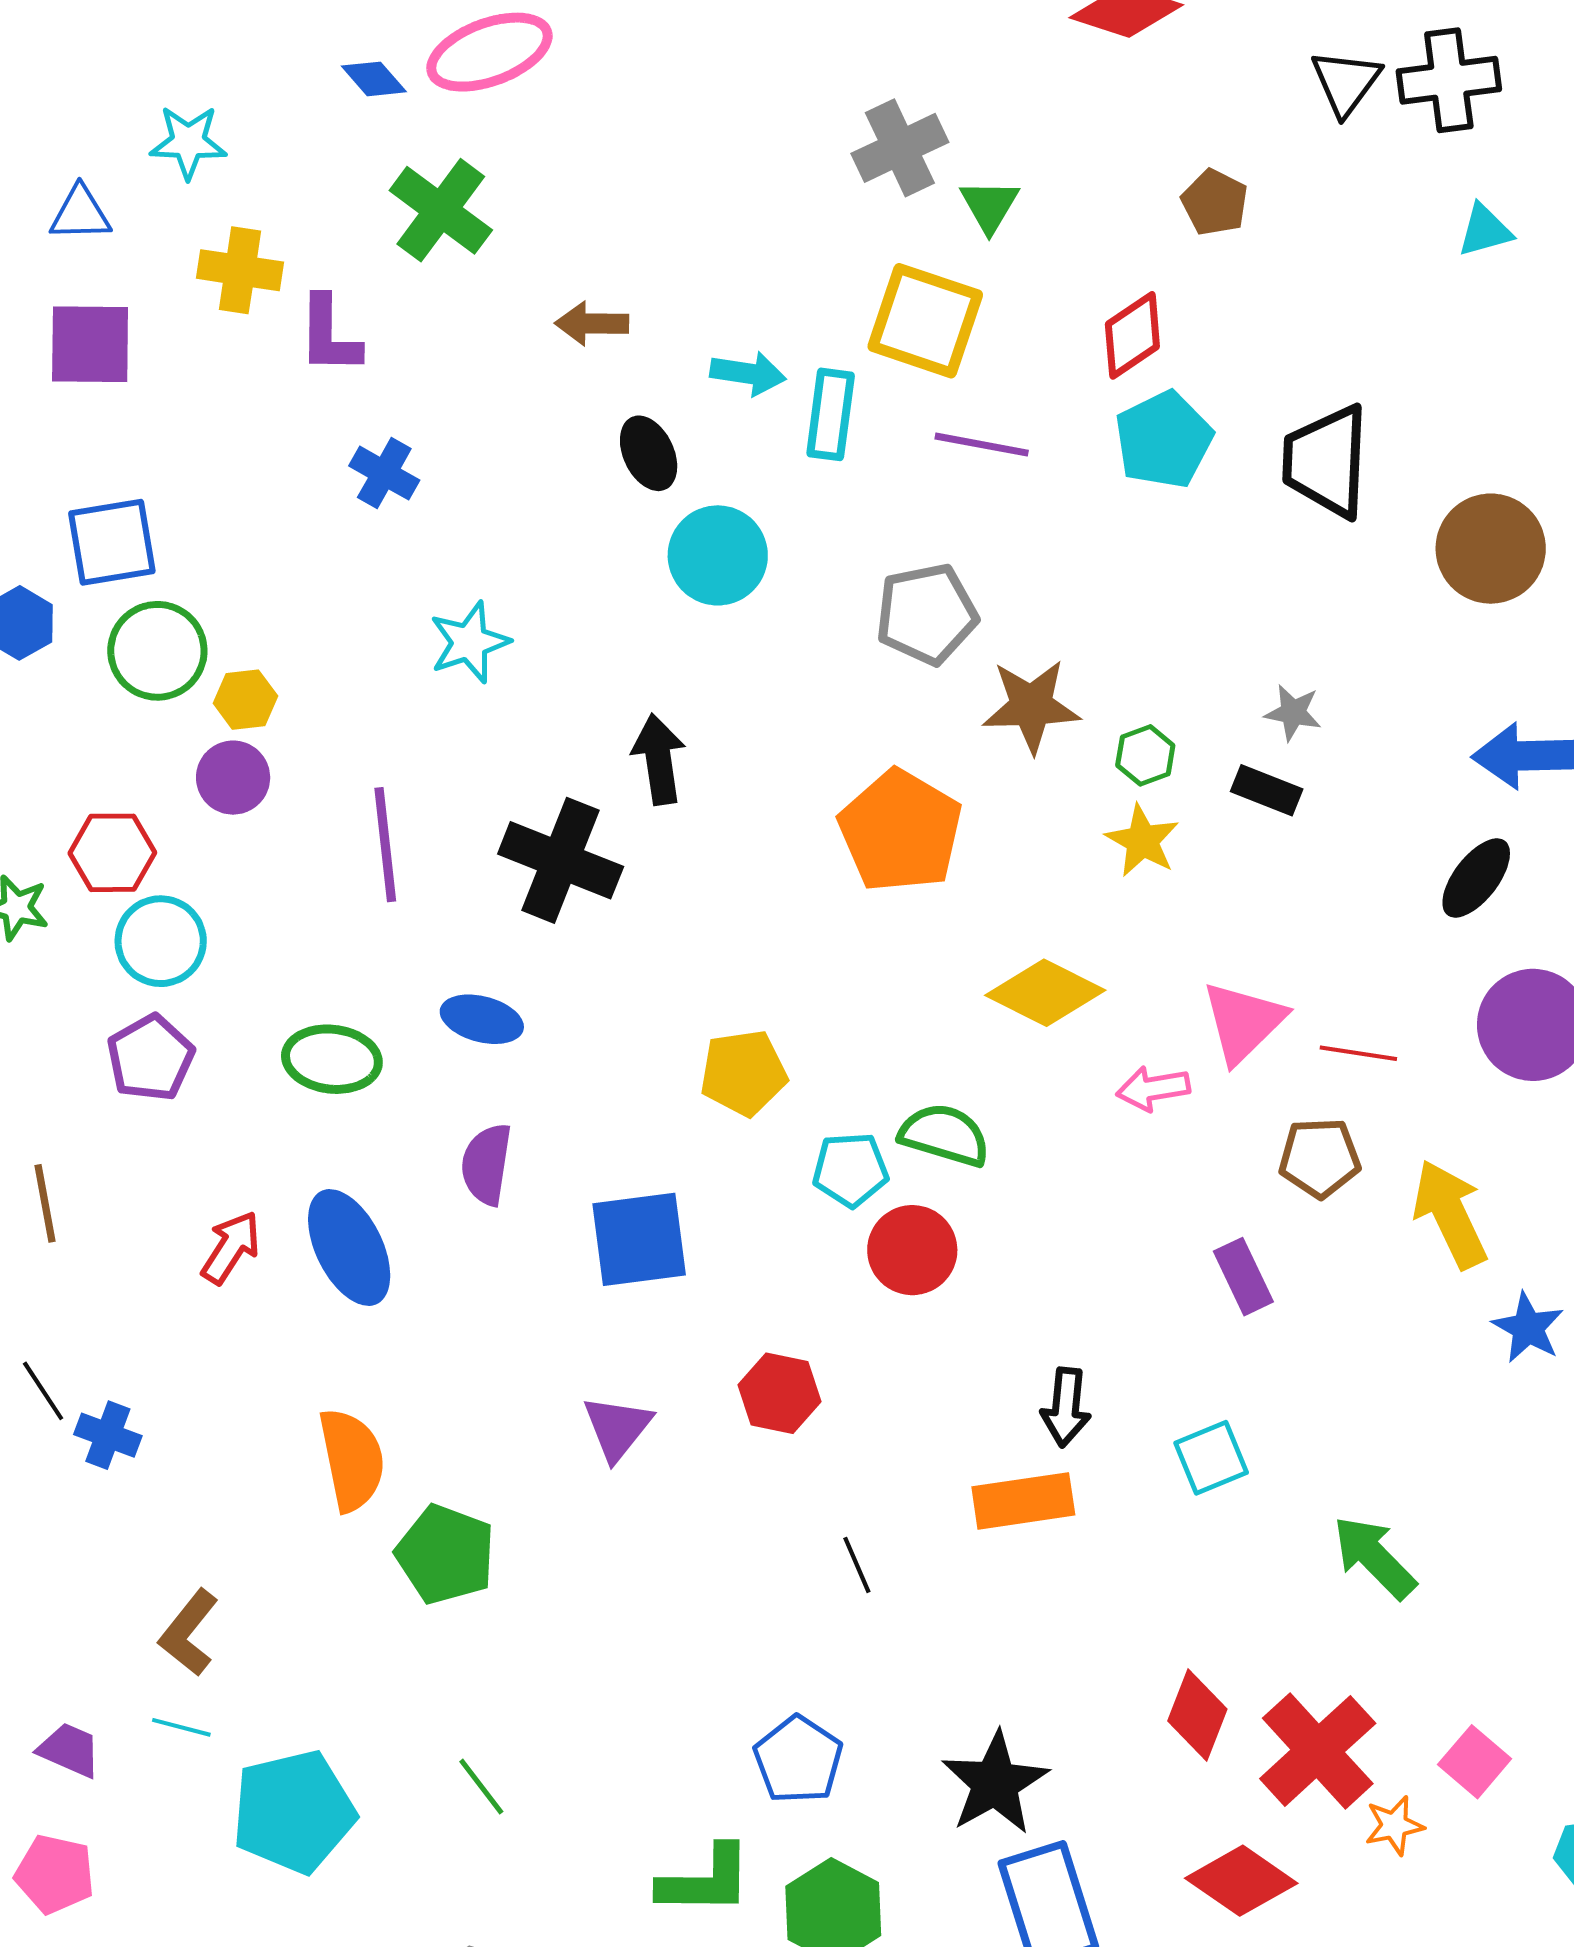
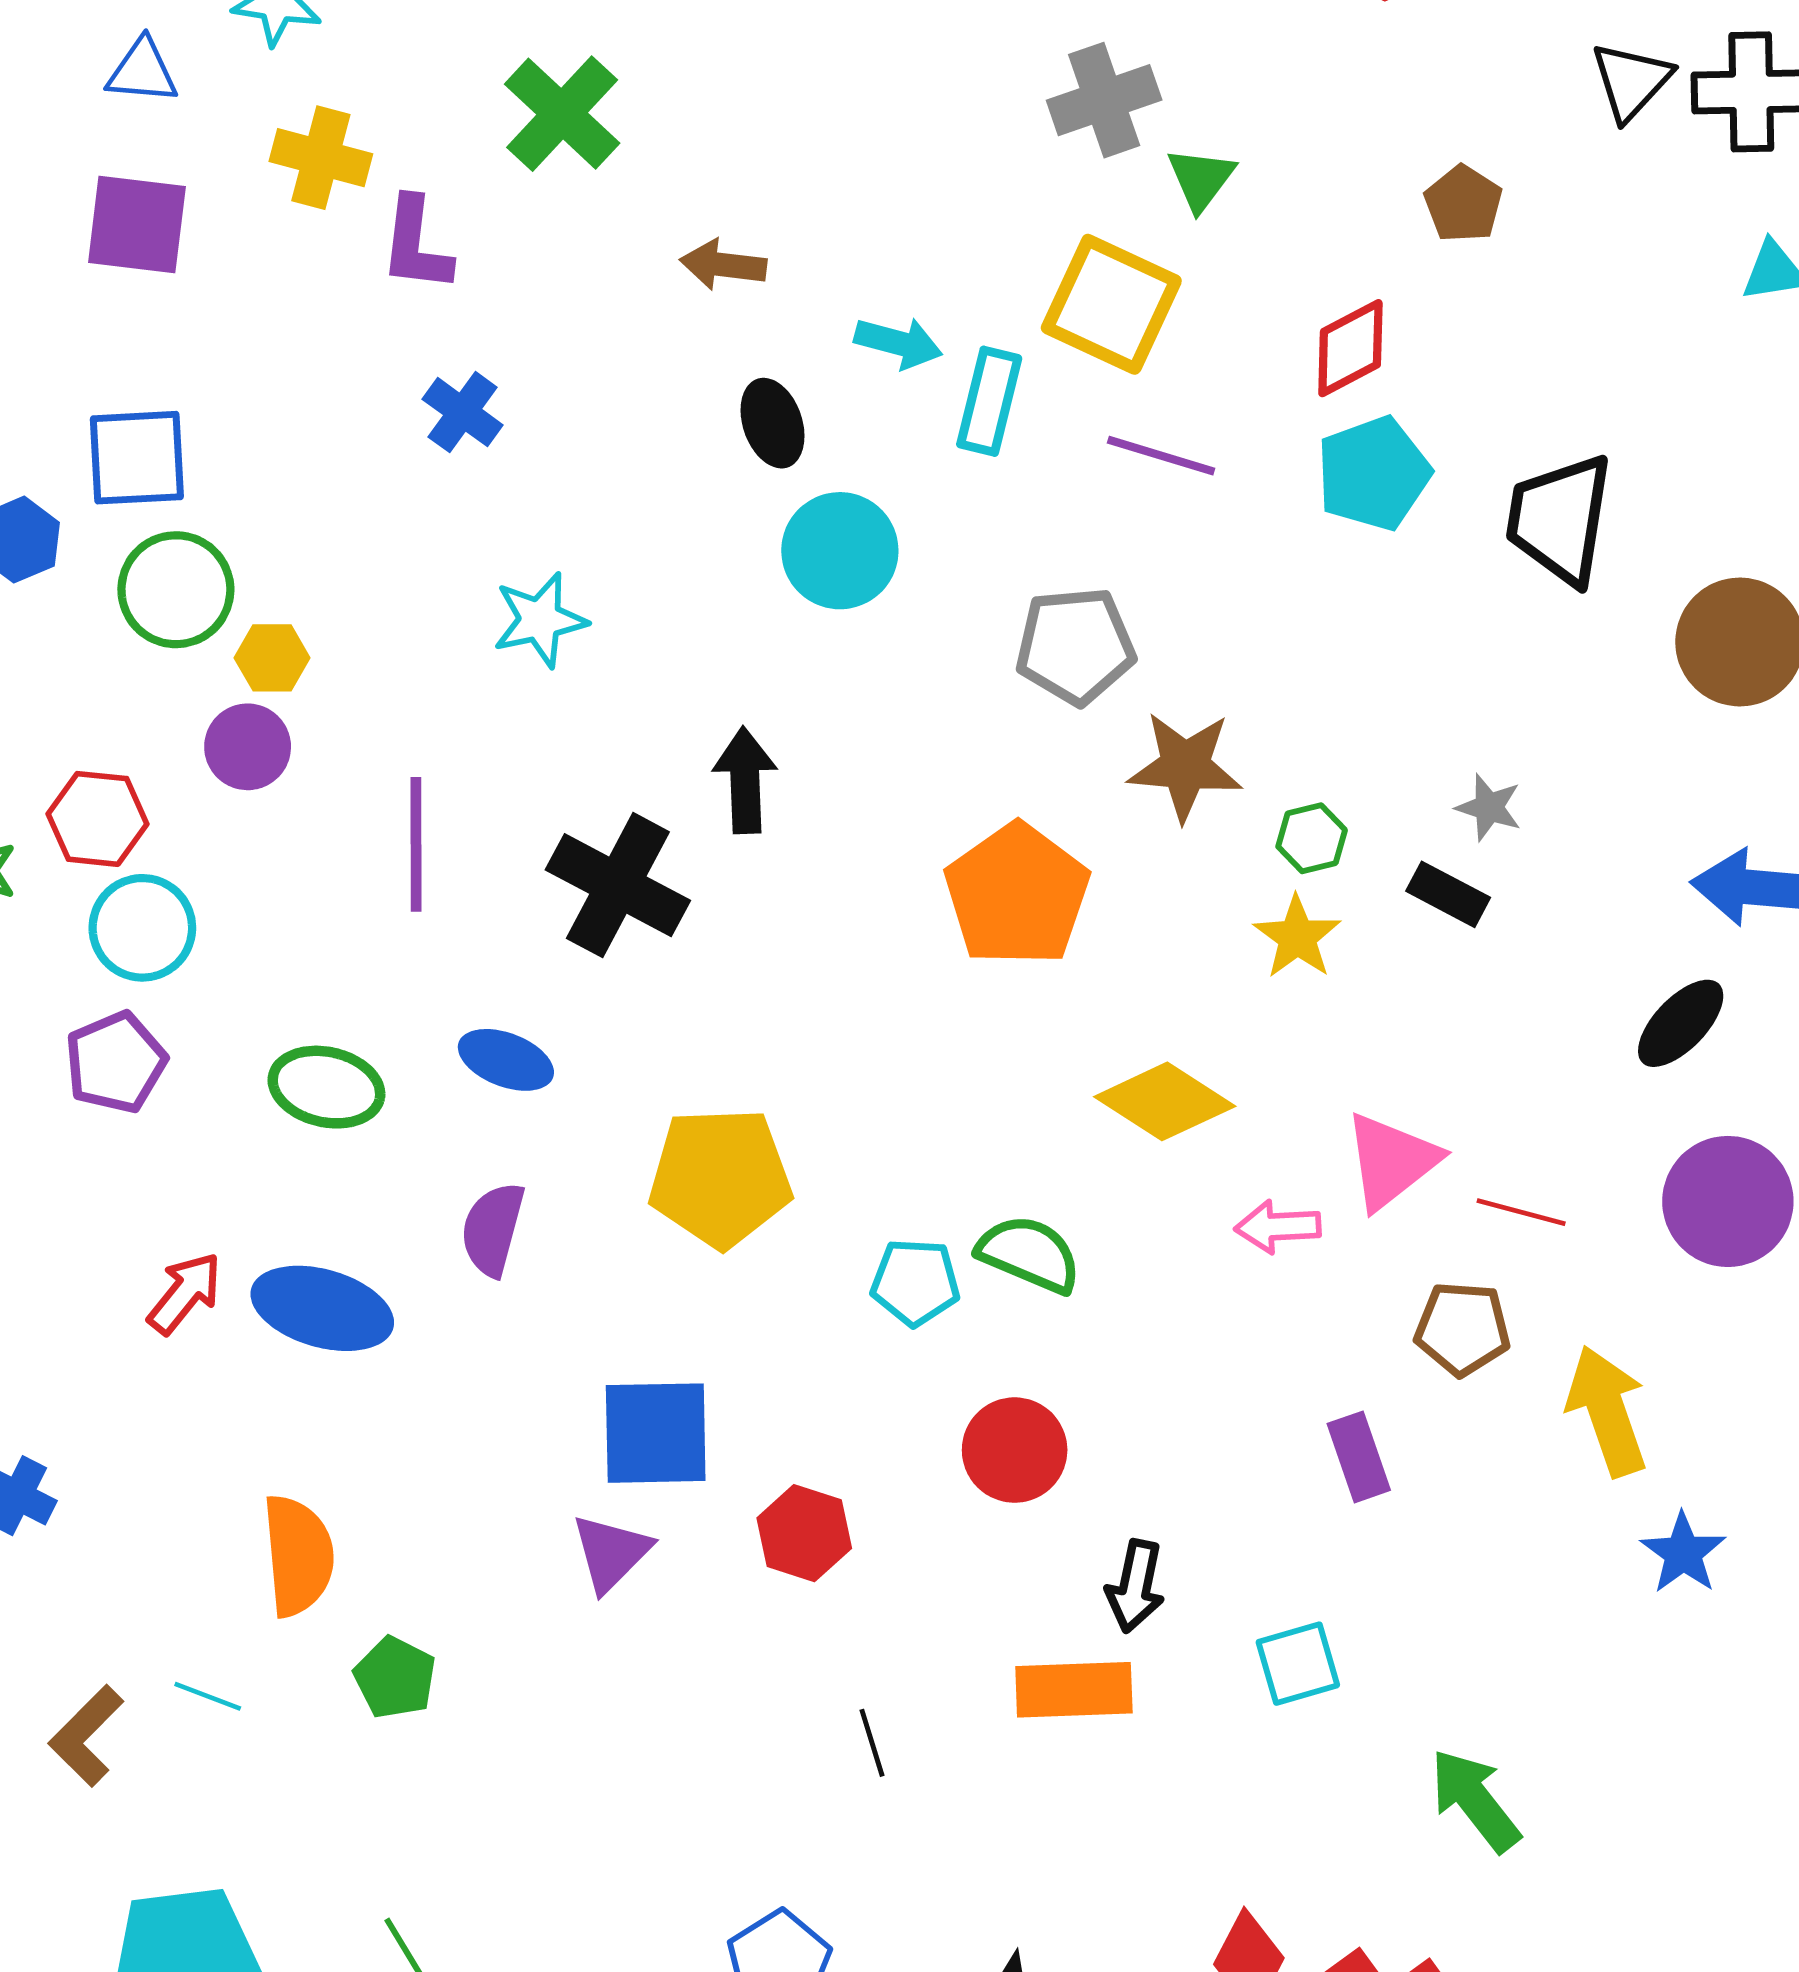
yellow pentagon: (743, 1073) -> (720, 1177), moved, size x1.4
blue square: (639, 1239) -> (656, 1433), moved
blue ellipse: (349, 1247) -> (322, 1308), turned -54
red circle: (912, 1250) -> (1015, 1450), moved
green pentagon: (445, 1554) -> (395, 1678), size x0.7
cyan line: (181, 1727) -> (208, 1696), moved

